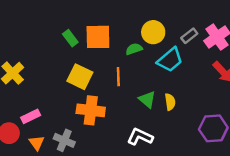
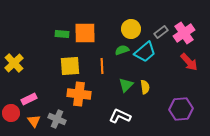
green rectangle: (70, 38) -> (62, 34), turned -48
green semicircle: (134, 49) -> (122, 50), moved
yellow square: (80, 77) -> (70, 66), turned -30
green triangle: (147, 100) -> (126, 85), turned 35

